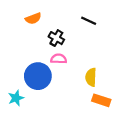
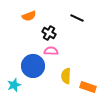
yellow semicircle: (91, 77) -> (66, 76), moved

